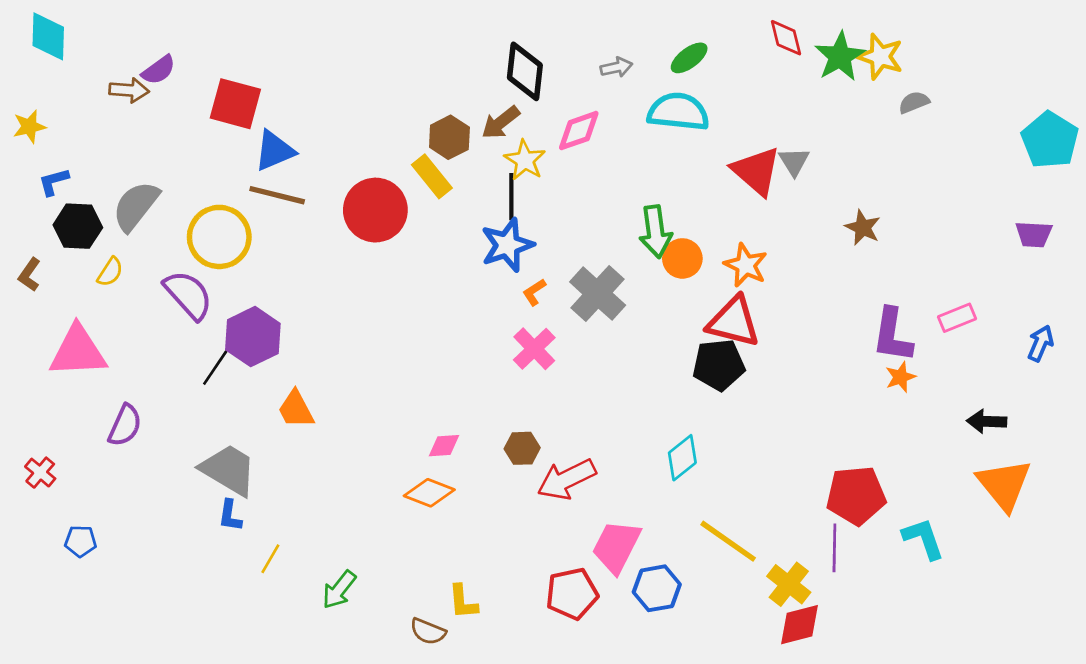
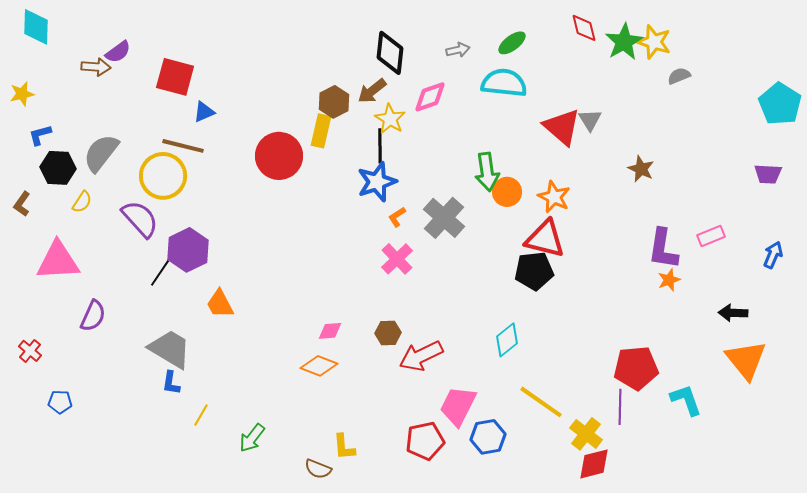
blue triangle: (274, 151) -> (204, 112), size x0.7
yellow rectangle: (432, 176) -> (321, 131), turned 52
brown line: (277, 195) -> (183, 146), moved

